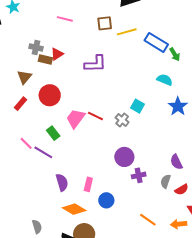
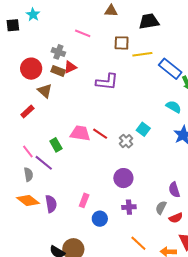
gray cross: (36, 48) -> (58, 52), moved
brown triangle: (24, 77) -> (45, 91), moved, turned -35
red circle: (50, 95) -> (31, 69), moved
pink trapezoid: (76, 118) -> (80, 133), turned 55
purple cross: (139, 175) -> (129, 207), moved
purple semicircle: (62, 182) -> (51, 204), moved
orange diamond: (74, 209) -> (28, 201), moved
gray semicircle: (37, 227) -> (28, 175), moved

